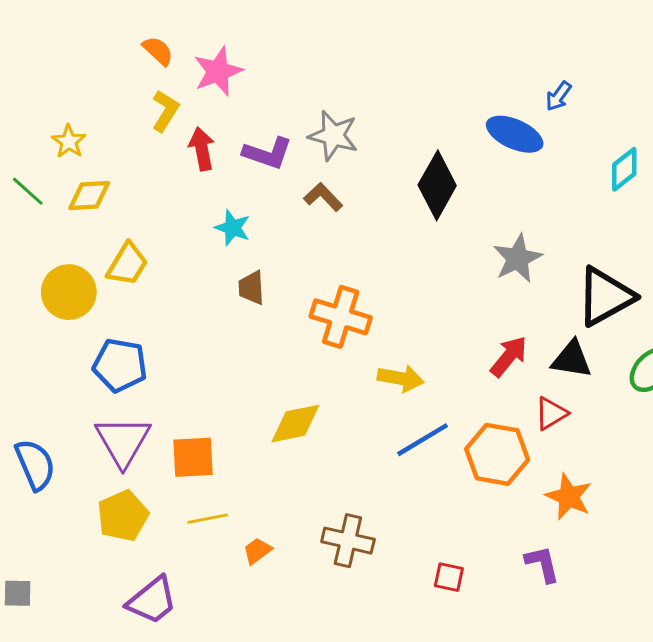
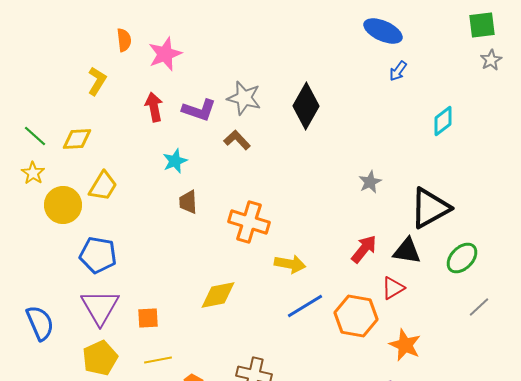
orange semicircle: (158, 51) -> (124, 40), turned 40
yellow L-shape: (165, 111) -> (97, 81), moved
blue ellipse: (515, 134) -> (383, 31), moved
yellow star: (69, 141) -> (33, 173), moved
black diamond: (437, 185) -> (306, 106), moved
cyan star: (232, 228) -> (175, 161), turned 30
gray star: (518, 258) -> (370, 182), size x0.7
orange square: (193, 457) -> (148, 318), size x0.7

